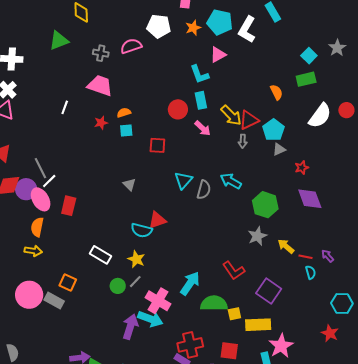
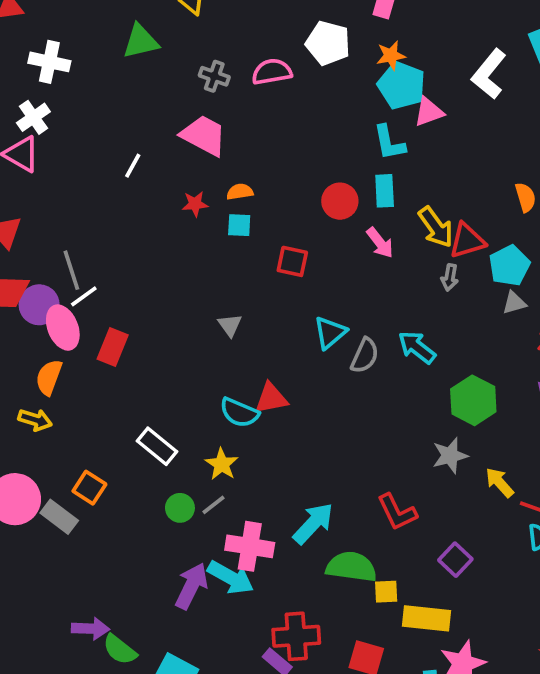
cyan pentagon: (220, 22) -> (401, 85), moved
purple square: (269, 291) -> (455, 560), size x0.7
pink cross: (158, 301) -> (250, 546), turned -30

